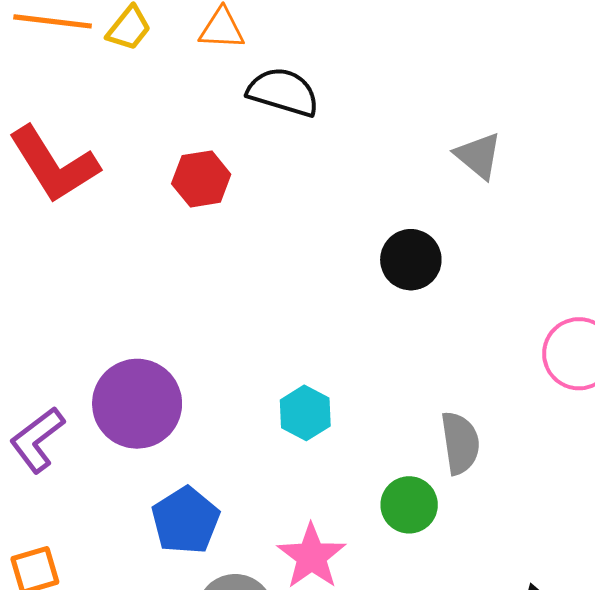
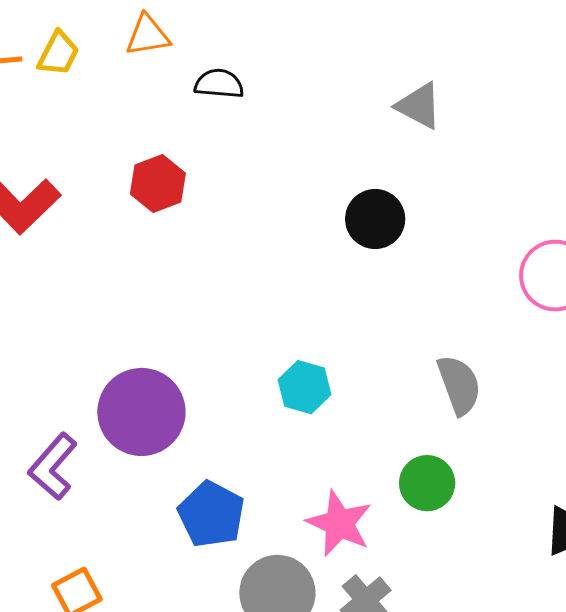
black semicircle: (283, 92) -> (219, 84), size x0.7
green circle: (409, 505) -> (427, 483), moved

